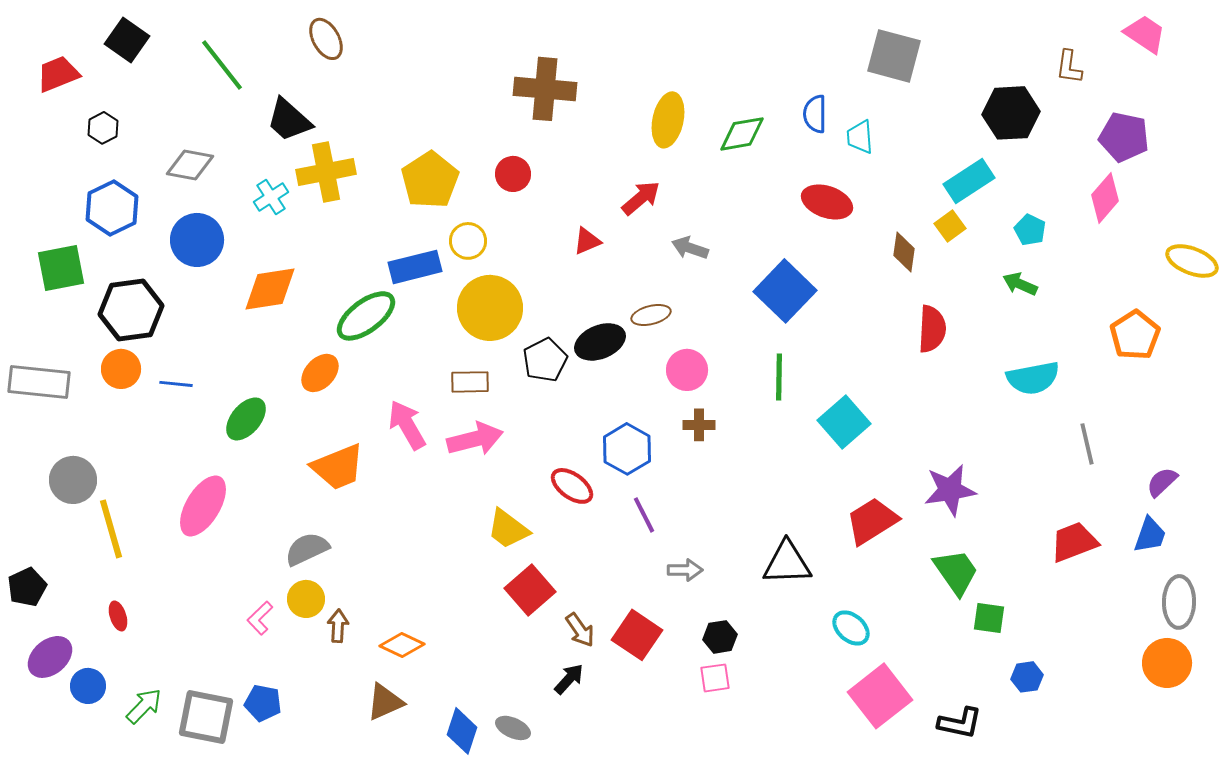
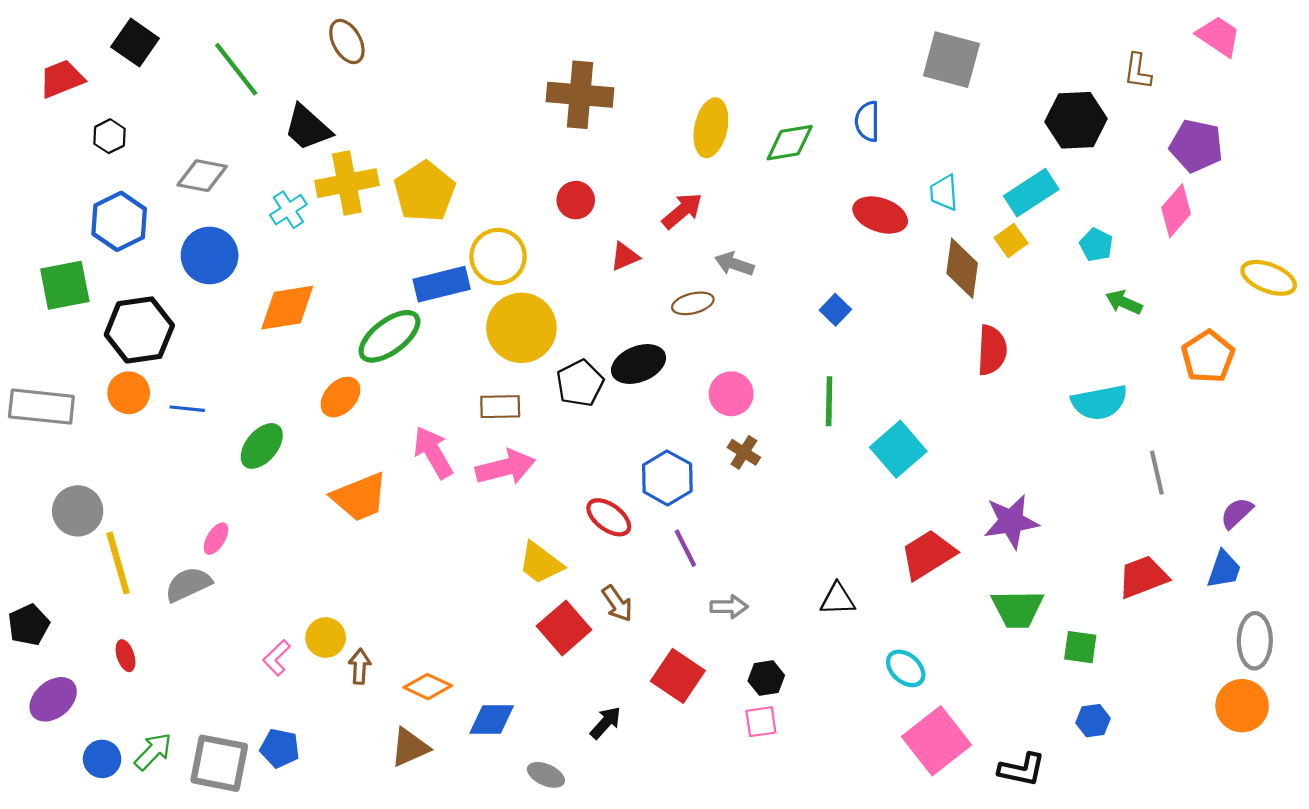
cyan trapezoid: (860, 137) -> (944, 193), moved
red circle: (513, 174) -> (576, 200), moved
yellow pentagon: (430, 180) -> (425, 192), moved
yellow circle: (468, 241) -> (498, 257), size x1.4
brown diamond: (904, 252) -> (962, 268), size x1.4
green arrow: (1020, 284) -> (1124, 302), moved
blue square: (785, 291) -> (835, 310), size x0.5
brown ellipse: (651, 315) -> (693, 303), moved
brown cross: (699, 425) -> (744, 452), turned 32
pink ellipse: (203, 506) -> (216, 539), size x0.5
gray semicircle: (307, 549) -> (188, 584), moved
black triangle: (787, 563) -> (838, 599), size x0.7
green trapezoid: (956, 572) -> (1017, 609), turned 124
green square: (989, 618) -> (1080, 647), moved
brown arrow: (580, 630) -> (617, 604), moved
blue circle: (88, 686) -> (102, 759), moved
blue diamond: (462, 731) -> (492, 720), moved, turned 72

